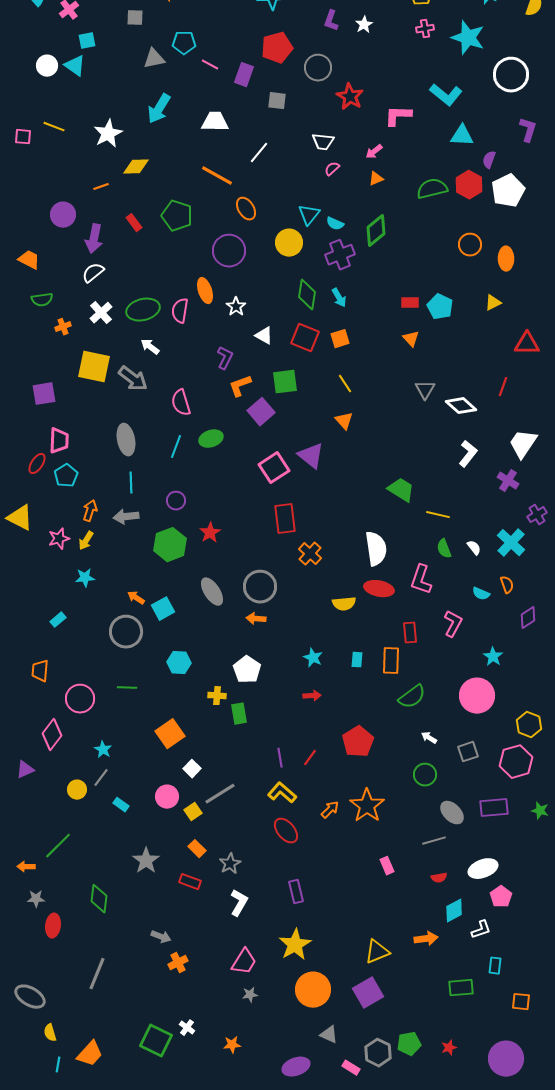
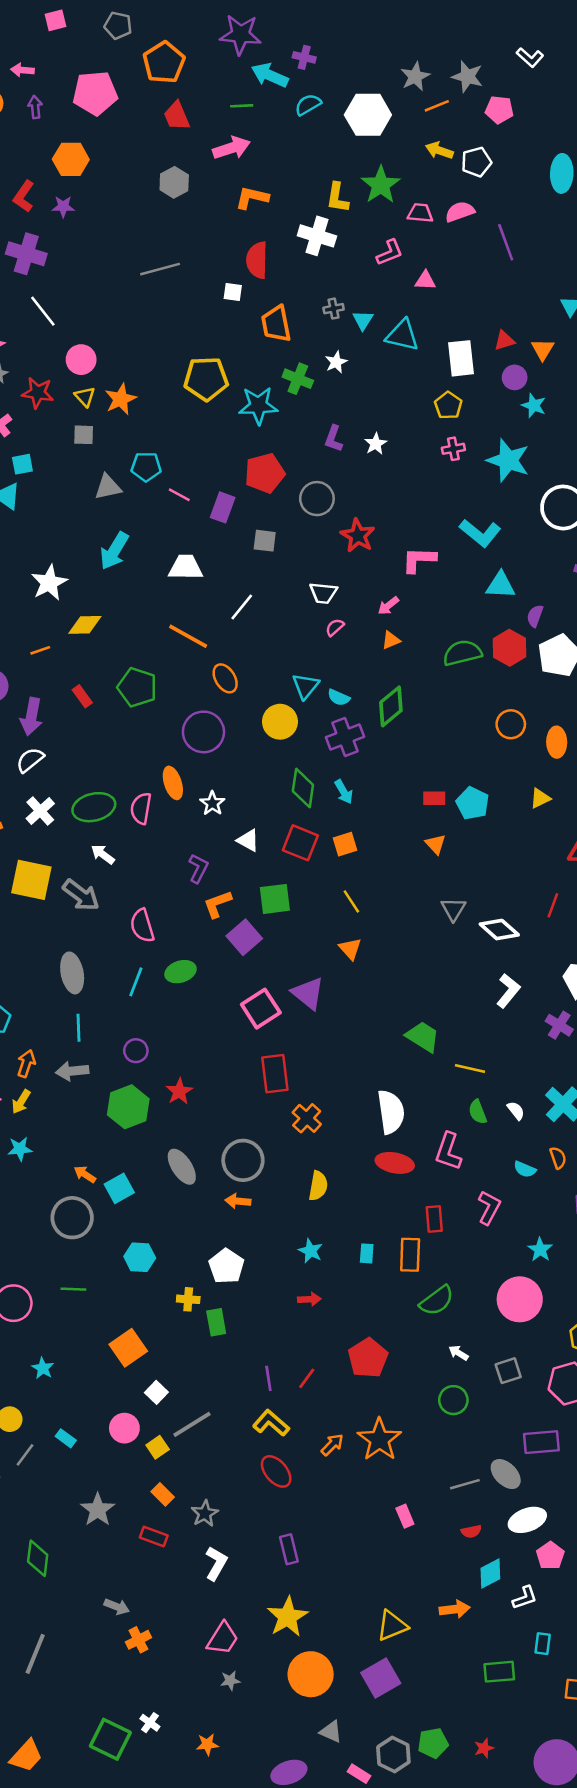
yellow semicircle: (344, 604) -> (318, 1186), moved, turned -75
gray line: (101, 778) -> (25, 1455), moved
gray ellipse: (452, 813) -> (506, 1474), moved

